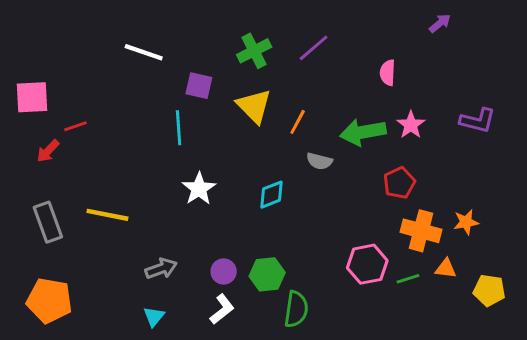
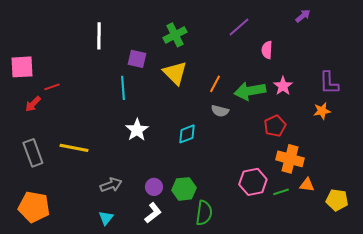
purple line: (314, 48) -> (239, 27), moved
white line: (144, 52) -> (99, 36), turned 72
purple L-shape: (478, 120) -> (329, 83), turned 75
orange line: (298, 122) -> (215, 84), moved
orange star: (466, 222) -> (322, 111), moved

